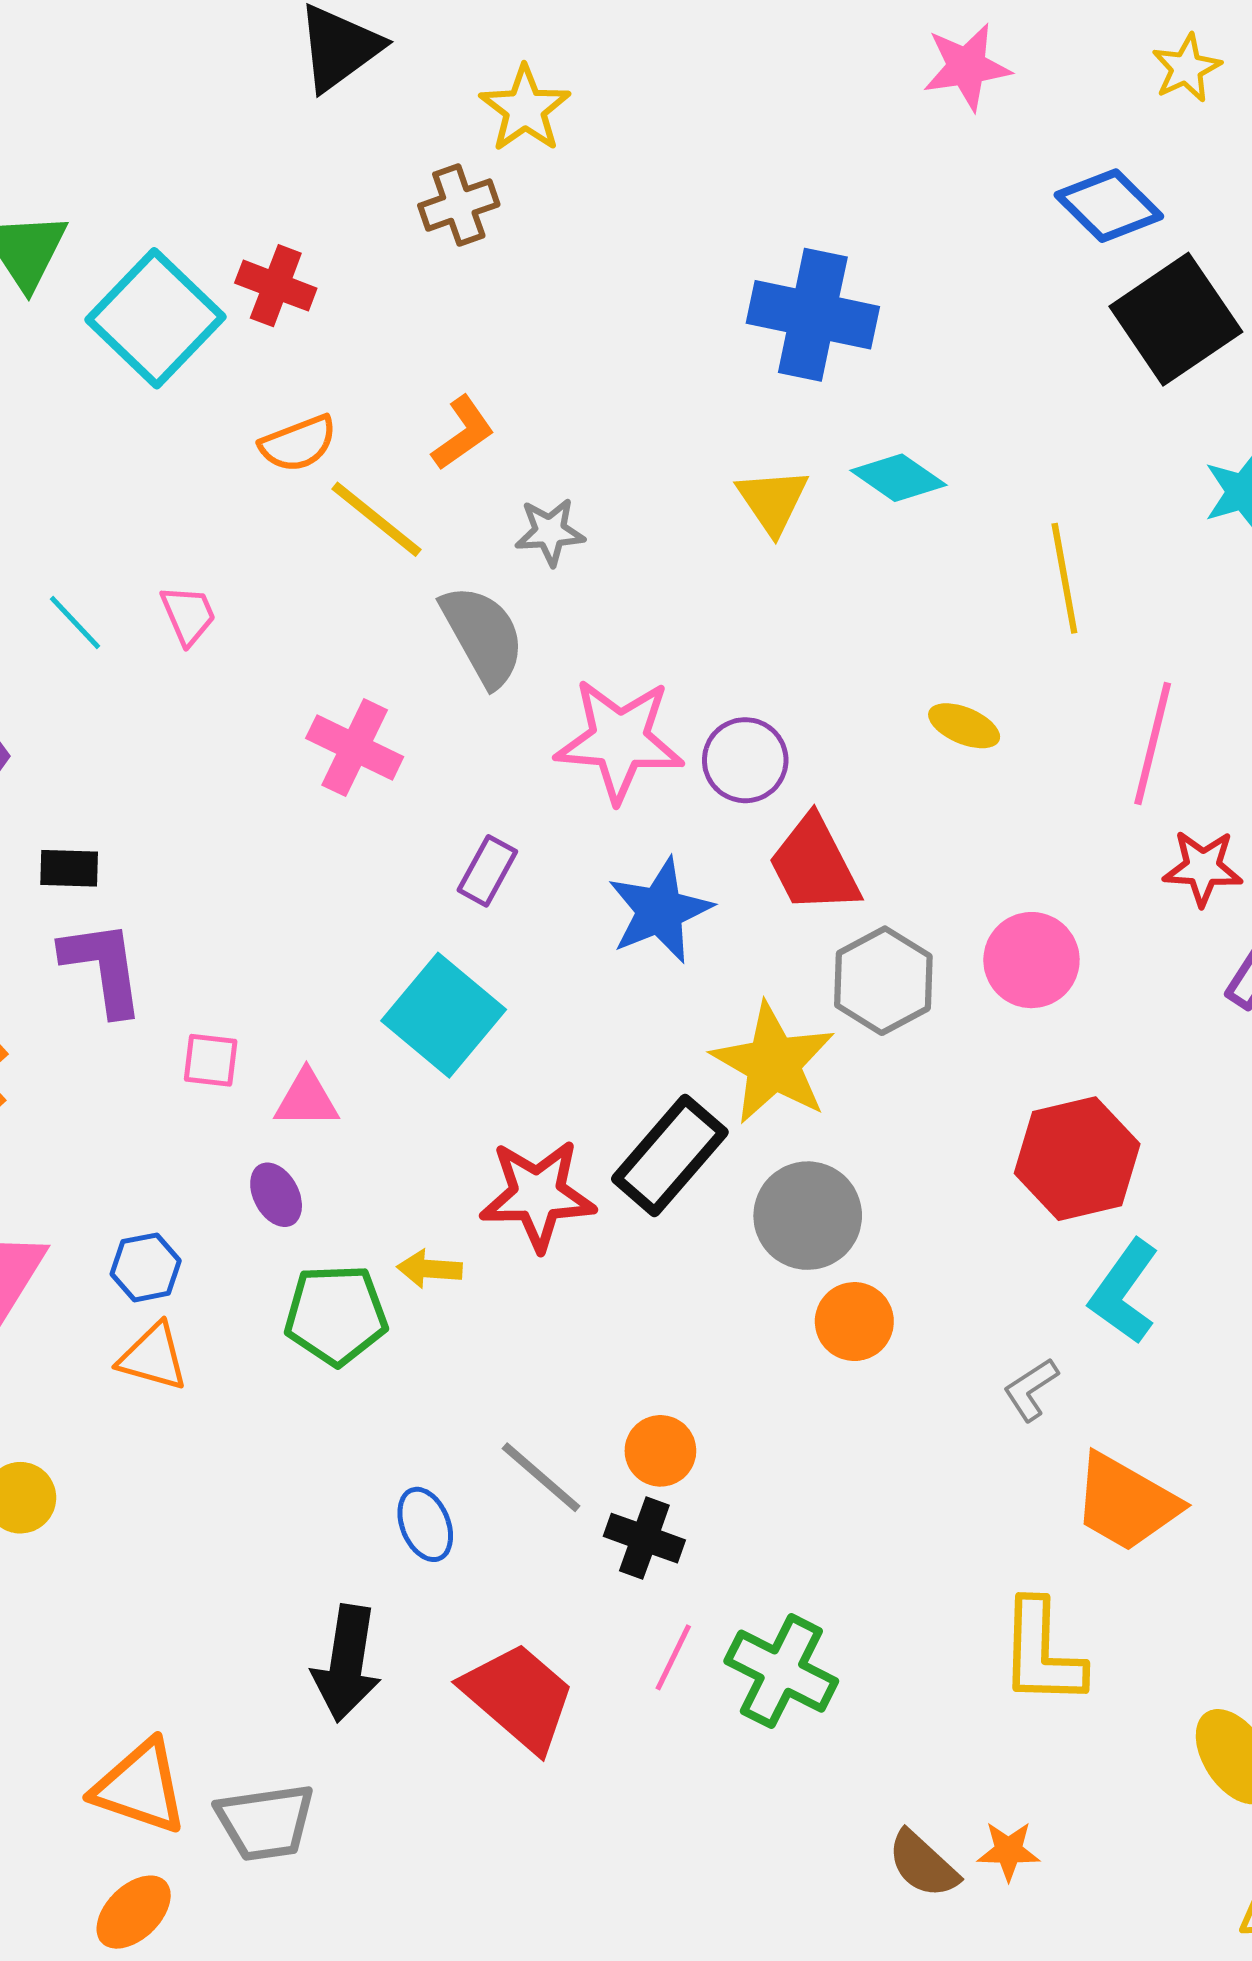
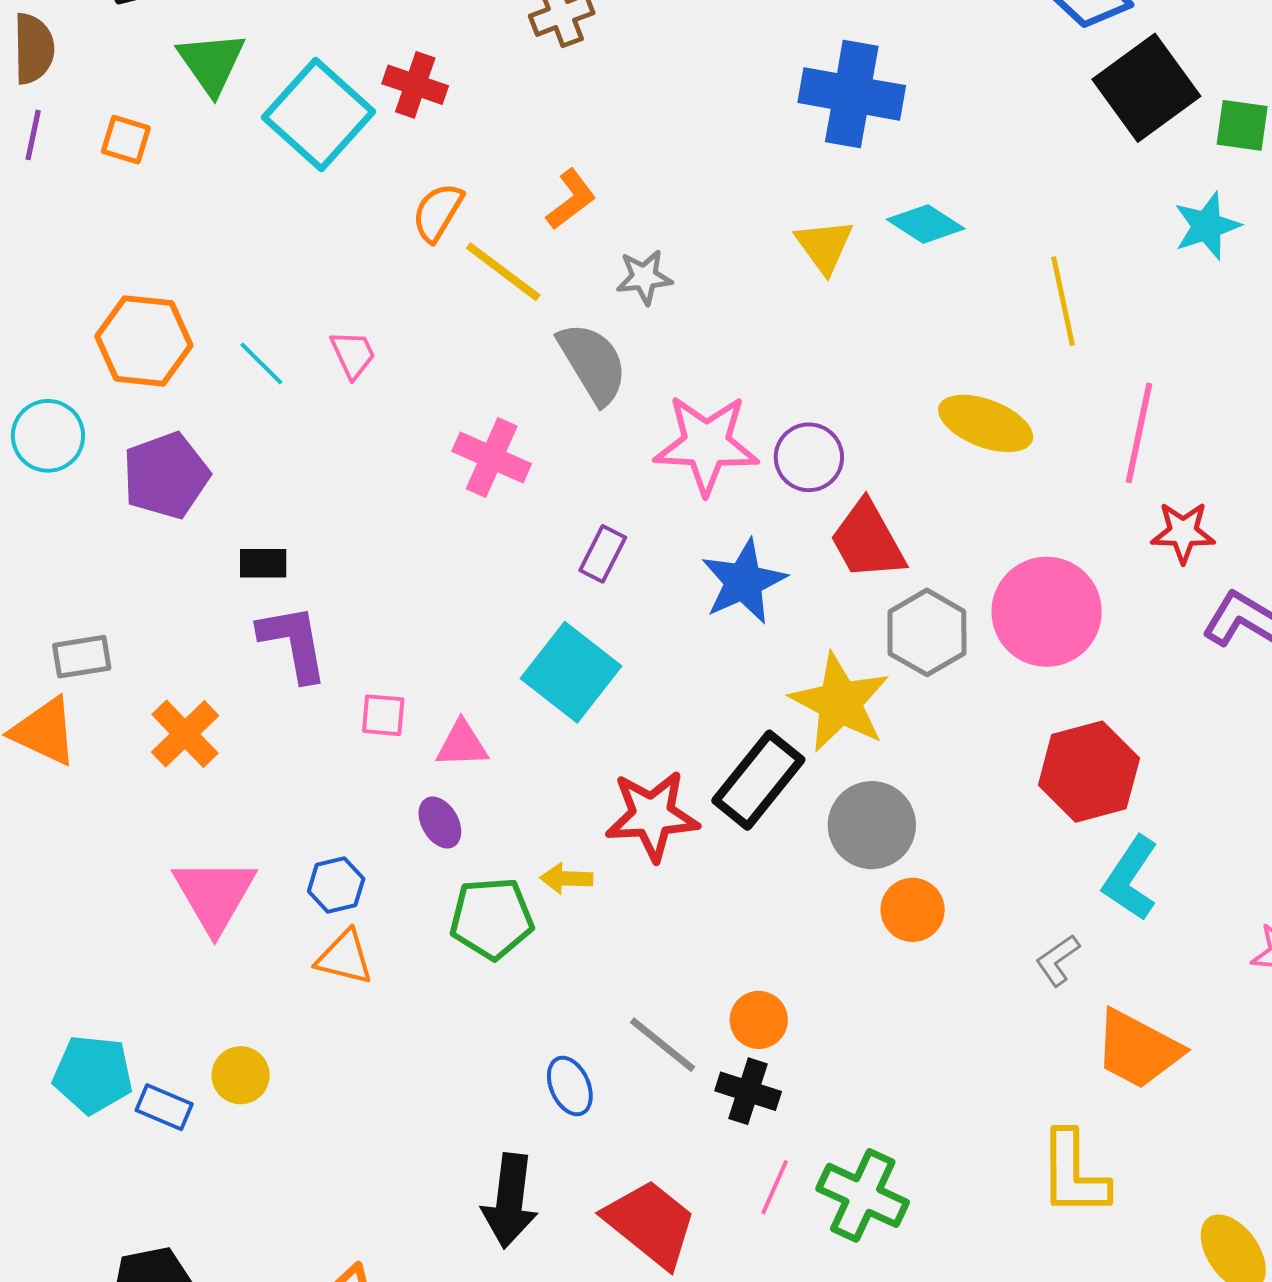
orange semicircle: (298, 443) -> (438, 212), turned 144
yellow ellipse: (964, 726) -> (986, 423), size x1.6
pink circle: (1031, 960) -> (1047, 612), size x1.4

